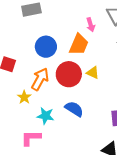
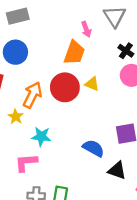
blue circle: (46, 47) -> (15, 52), moved
blue semicircle: (74, 109) -> (93, 148), moved

